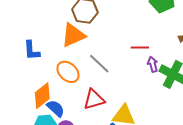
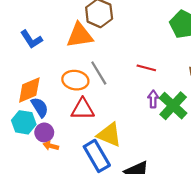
blue L-shape: (32, 50) -> (31, 39), turned -45
purple arrow: (153, 64) -> (153, 99), moved
orange ellipse: (68, 72) -> (75, 80), moved, turned -50

